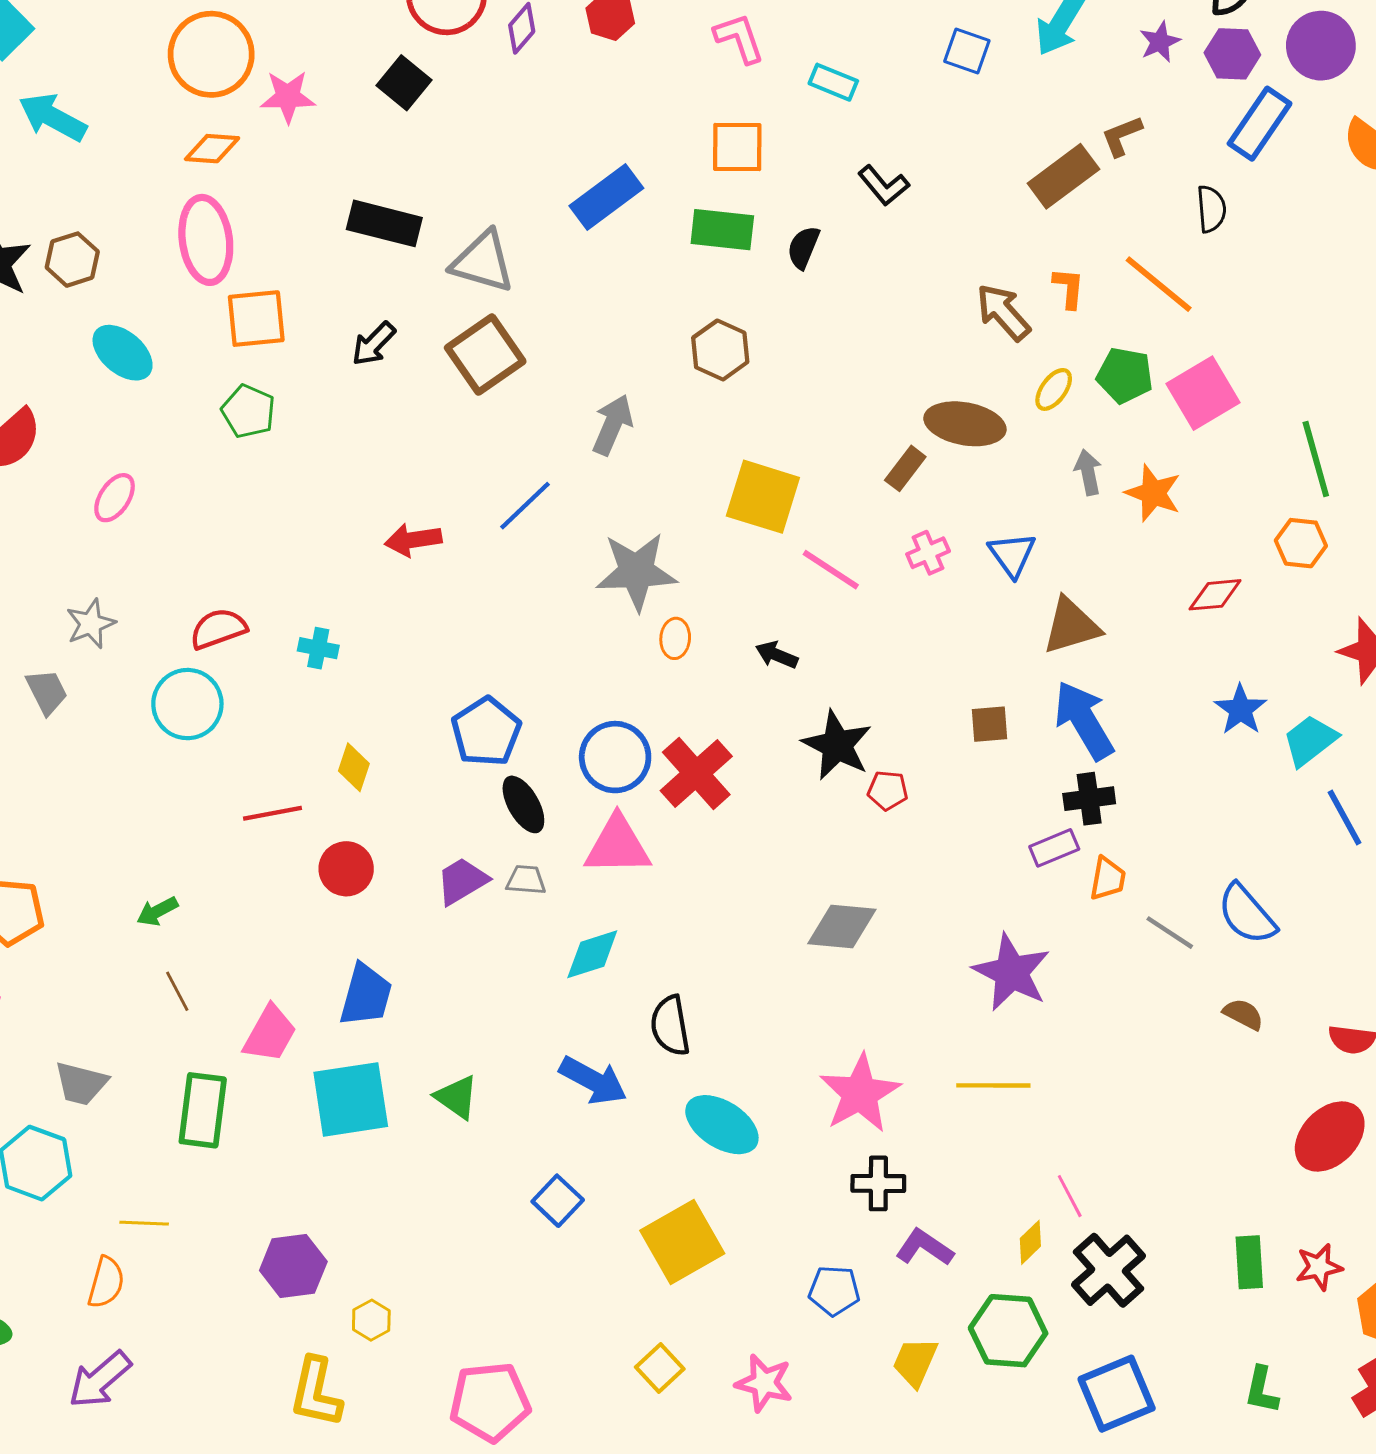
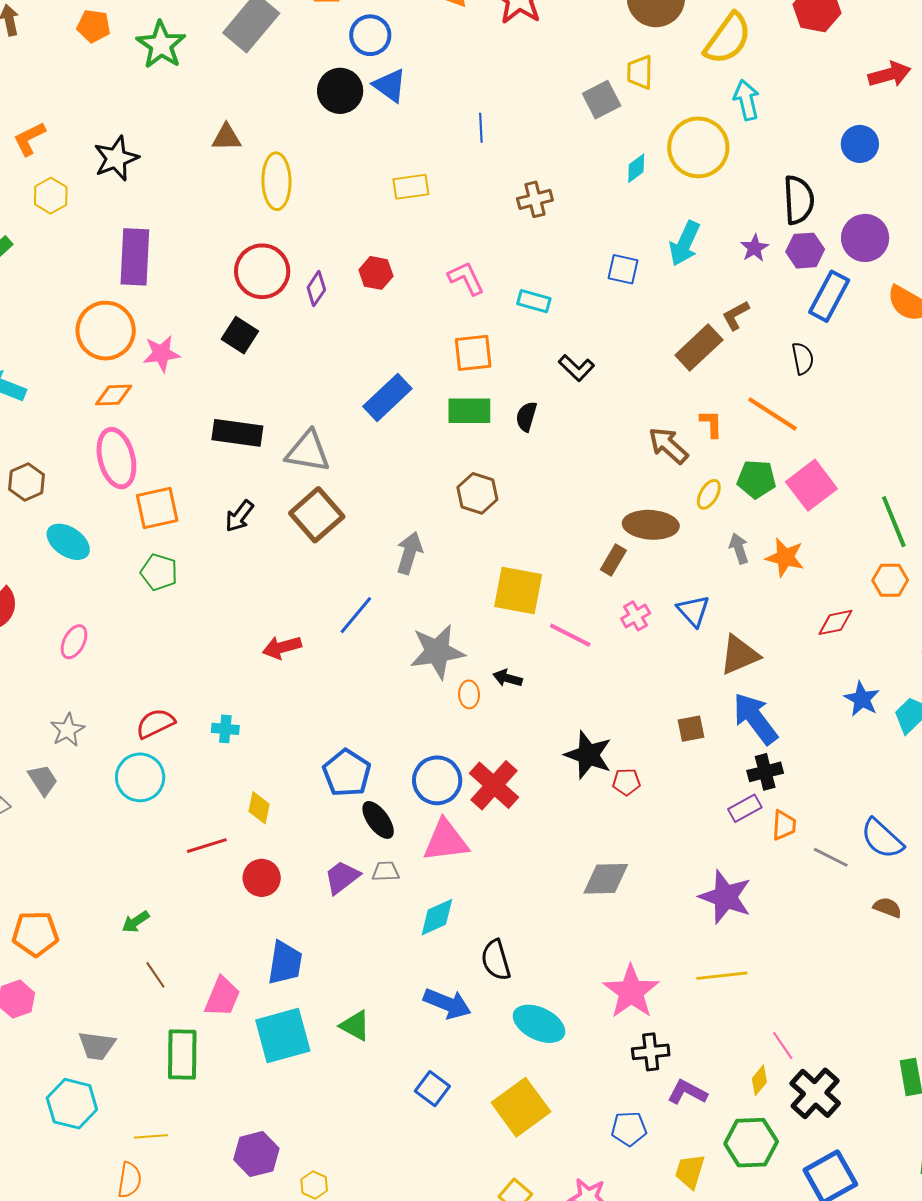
black arrow: (777, 655) -> (507, 678), moved

